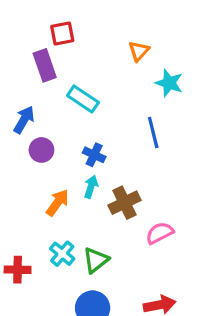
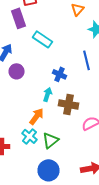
blue cross: (94, 155) -> (60, 74), moved
orange arrow: (57, 203) -> (36, 116), moved
brown cross: (124, 203) -> (68, 104), turned 36

